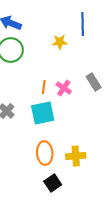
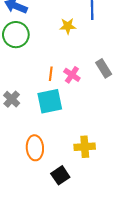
orange ellipse: (45, 153) -> (35, 148), moved

